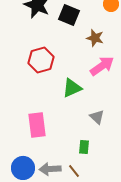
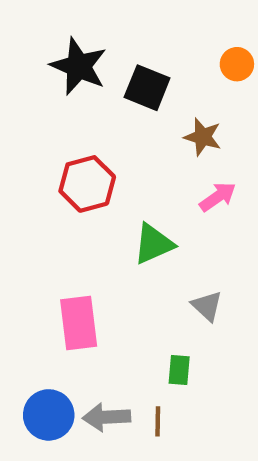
pink arrow: (102, 66) -> (218, 197), size x0.7
brown line: (74, 171) -> (158, 421), turned 40

